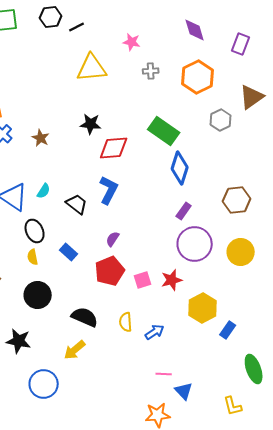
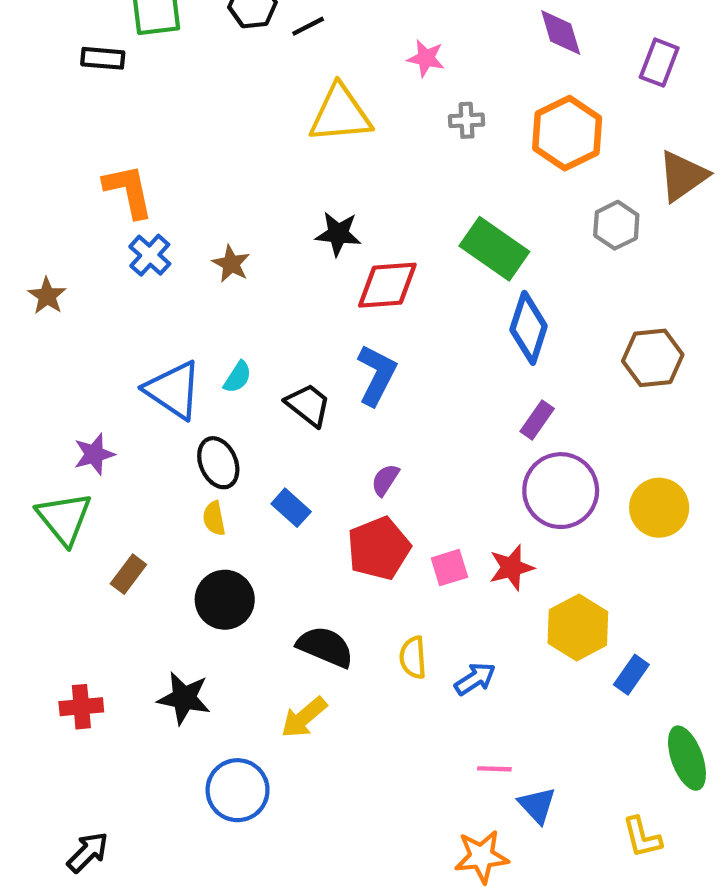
brown hexagon: (237, 200) -> (653, 358), moved

